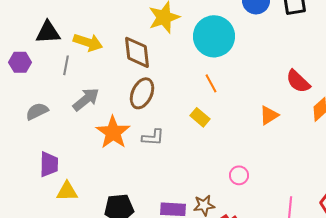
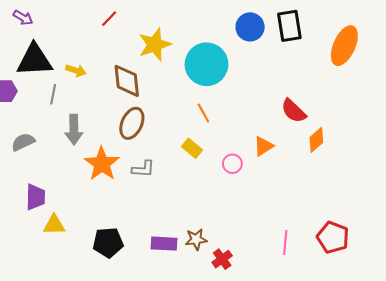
black triangle: (48, 32) -> (34, 60), size x1.4
yellow arrow: (88, 42) -> (76, 70), size x0.7
gray arrow: (86, 99) -> (74, 130), turned 128
pink circle: (239, 175) -> (232, 164), moved

